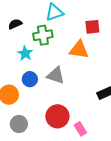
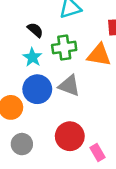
black semicircle: (15, 24) -> (35, 30), moved, turned 64
green cross: (43, 35) -> (64, 48), moved
blue circle: (30, 79) -> (37, 89), size x1.5

